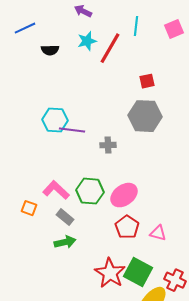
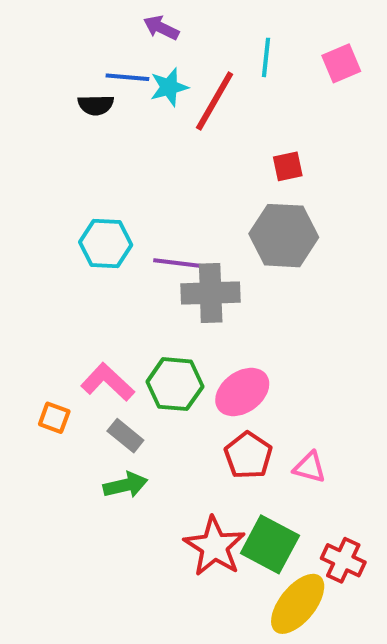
blue line: (25, 28) -> (127, 77), moved, turned 30
purple line: (72, 130) -> (179, 263), moved
gray cross: (108, 145) -> (211, 293), size x1.8

